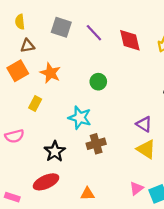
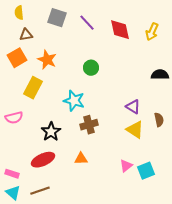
yellow rectangle: (35, 103) -> (33, 88), size x1.5
orange triangle: (87, 194) -> (81, 159), moved

